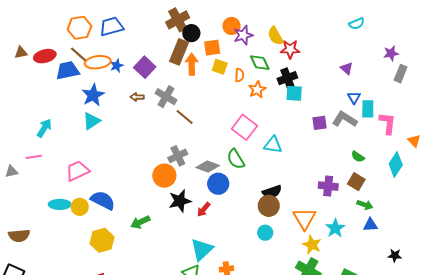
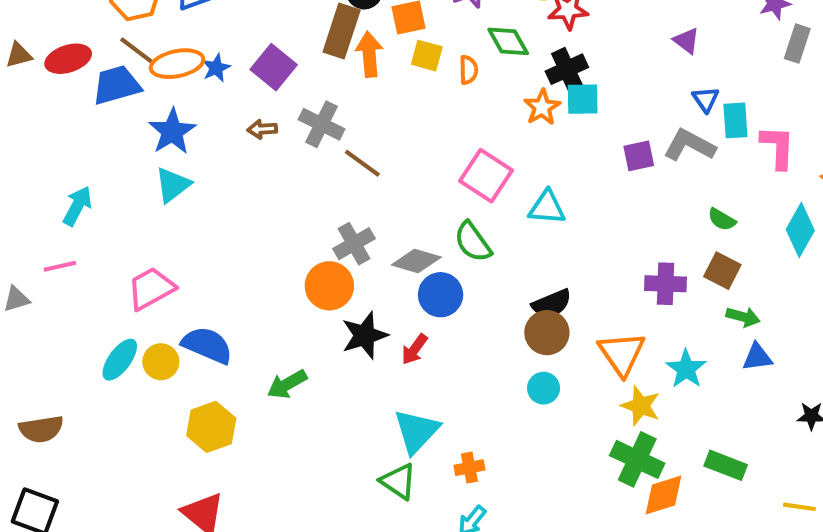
orange star: (257, 90) -> (542, 107), moved
cyan ellipse: (60, 204) -> (120, 360), turned -50

